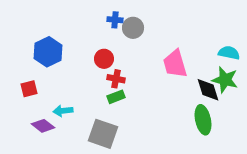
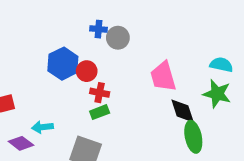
blue hexagon: (48, 52) -> (63, 64), moved
black diamond: (208, 90) -> (183, 111), moved

